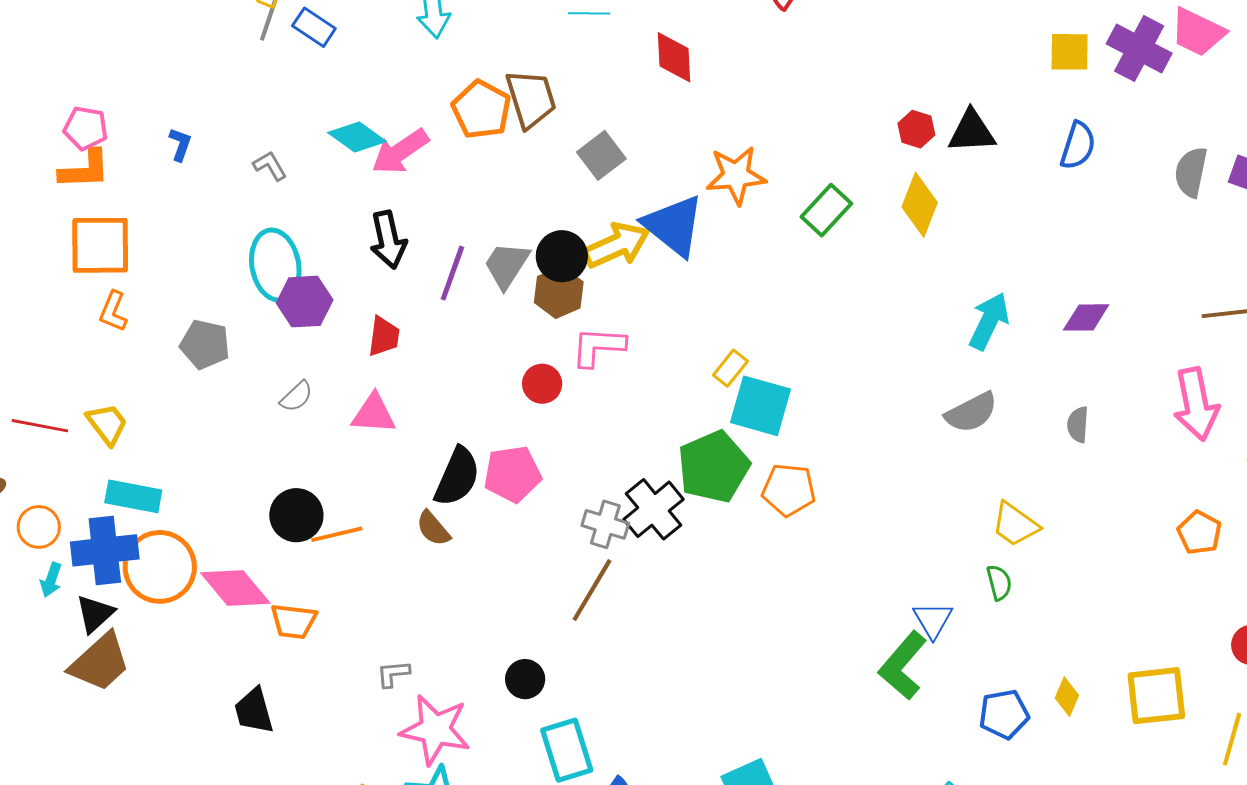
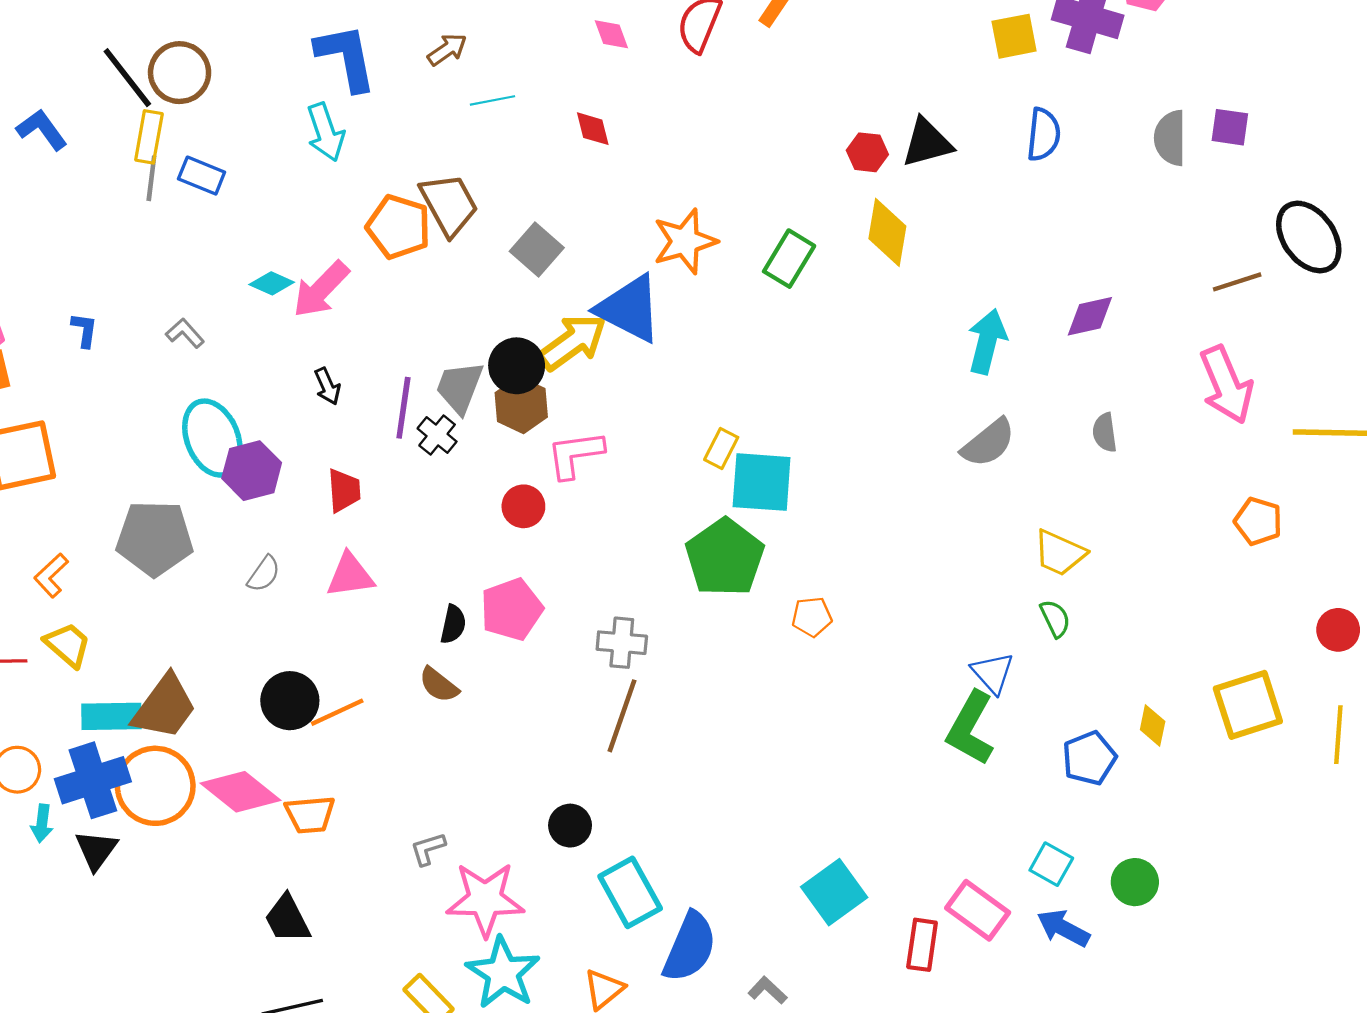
red diamond: (674, 57) -> (593, 129), size x0.7
cyan diamond: (357, 137) -> (272, 283), size x0.7
black arrow: (388, 240) -> (327, 386), size x0.6
orange L-shape: (113, 311) -> (51, 575), moved, turned 36
gray pentagon: (205, 344) -> (155, 538), size x1.4
black semicircle: (457, 477) -> (453, 624), size x0.6
orange pentagon: (789, 490) -> (812, 617), moved, size x0.7
black cross: (654, 509) -> (437, 435), moved, size x0.6
brown trapezoid: (100, 662) -> (165, 707), moved

